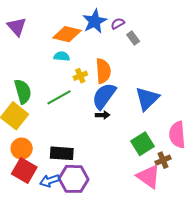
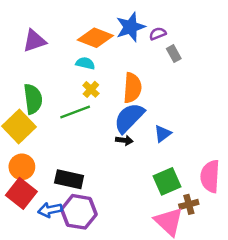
purple triangle: (17, 27) -> (34, 41), moved, turned 45
yellow cross: (80, 76) -> (91, 89), moved, turned -32
blue triangle: (147, 99) -> (163, 134), moved, size x0.6

